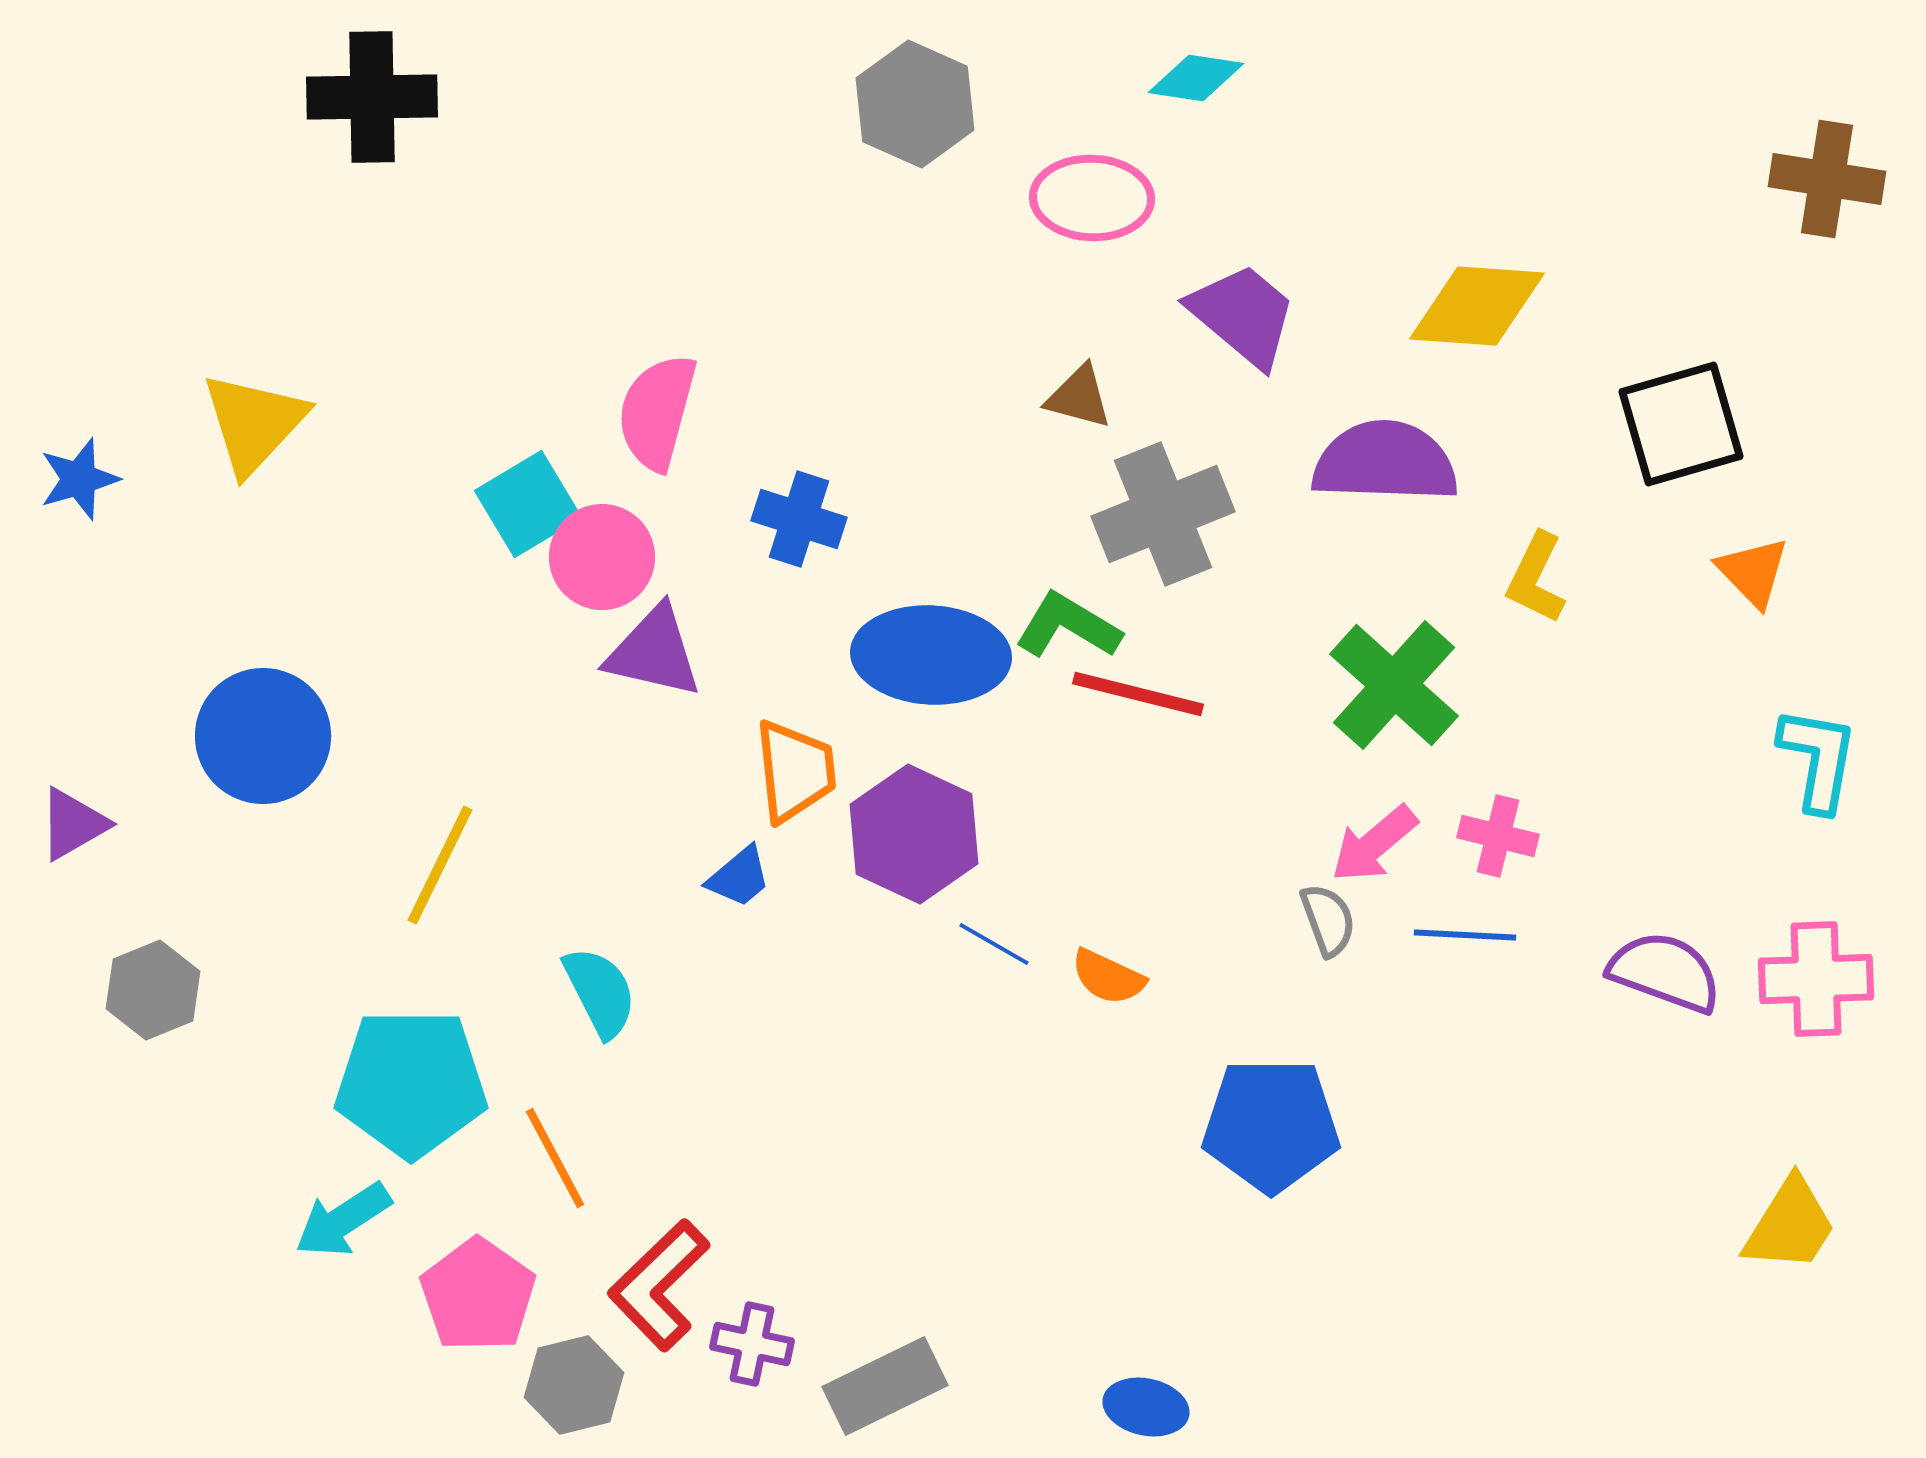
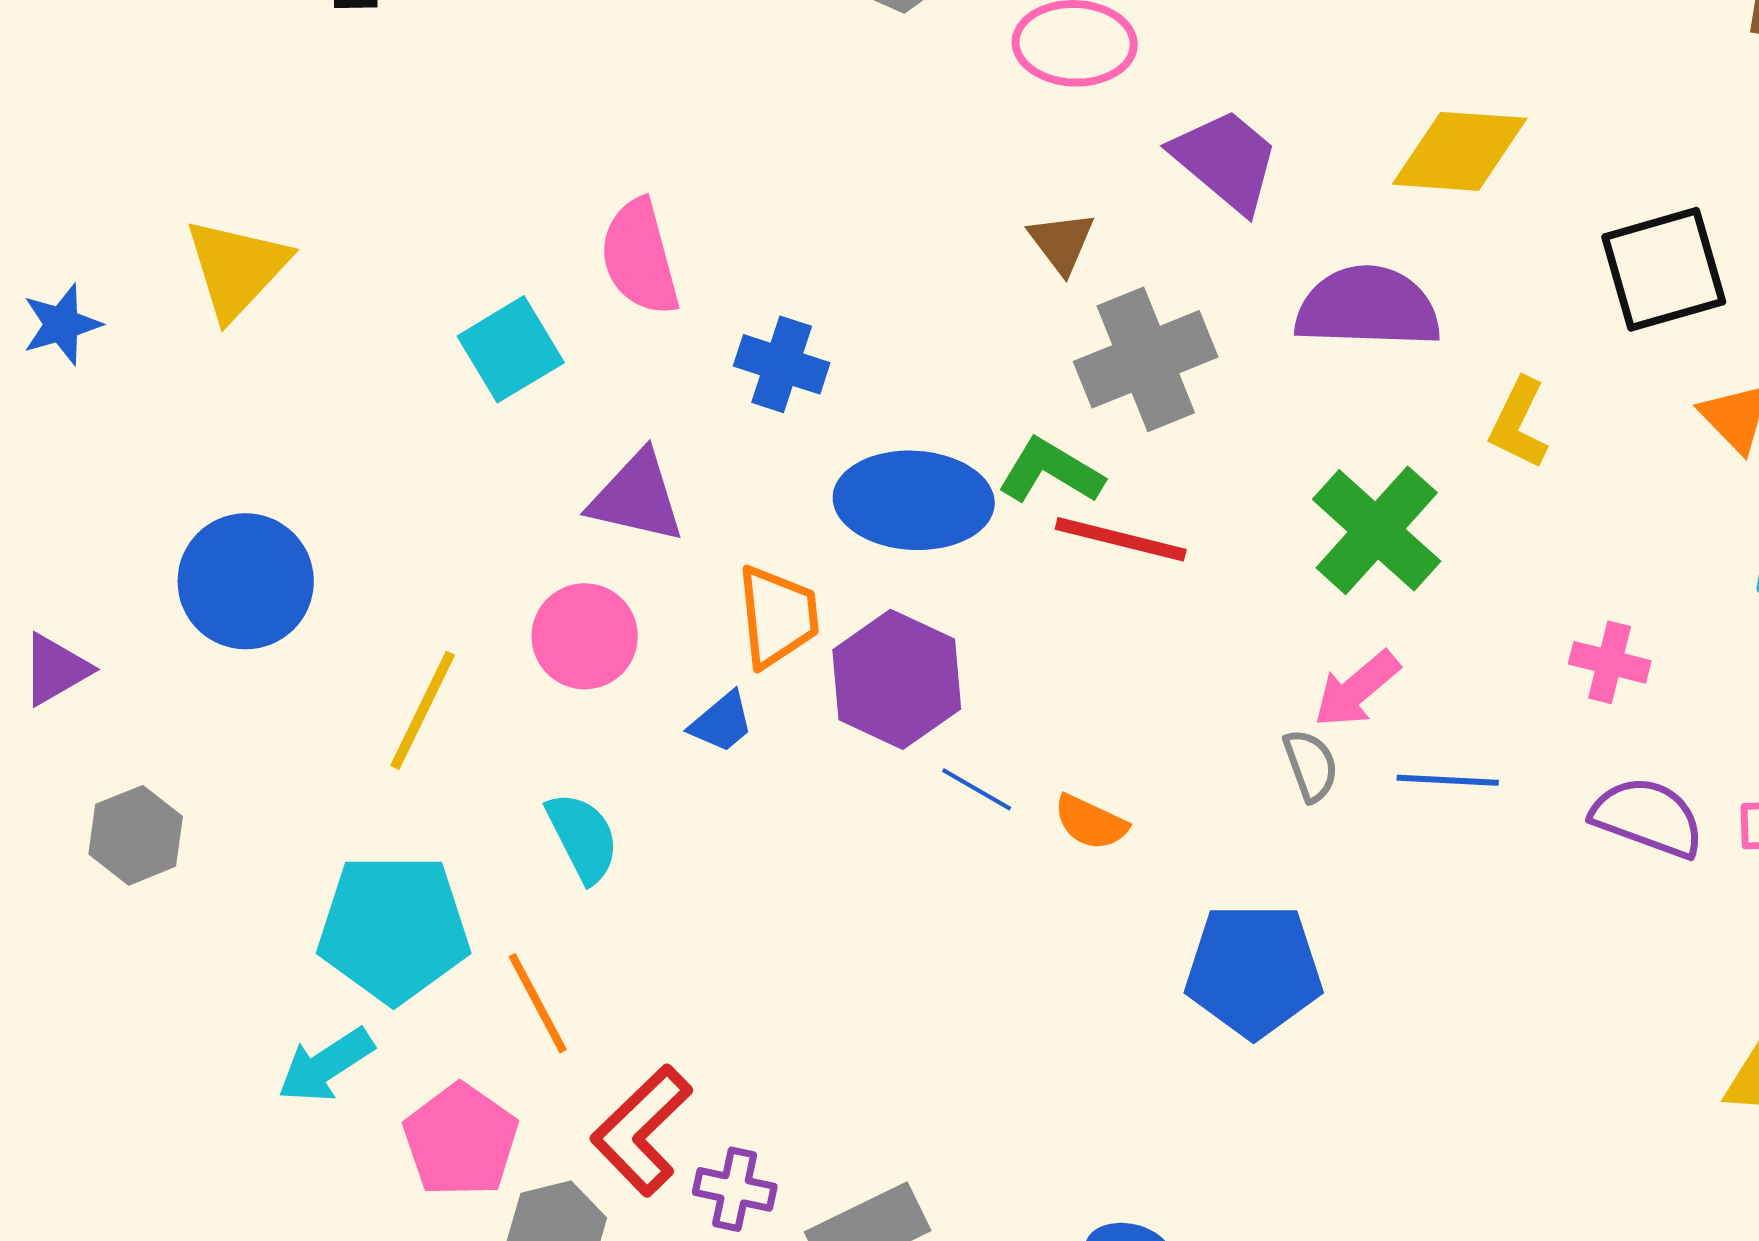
brown triangle: (1079, 397) -> (1062, 242), turned 38
pink semicircle: (657, 412) -> (640, 257), turned -30
pink circle: (602, 557) -> (585, 636), moved
pink cross: (1498, 836) -> (1610, 662), moved

